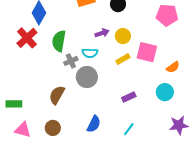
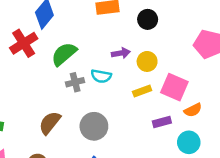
green semicircle: (59, 41) -> (64, 54), turned 30
orange semicircle: (173, 67) -> (193, 110), moved
gray circle: (87, 77) -> (94, 126), moved
purple rectangle: (129, 97) -> (162, 122), moved

